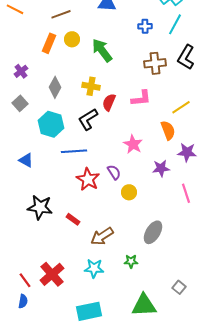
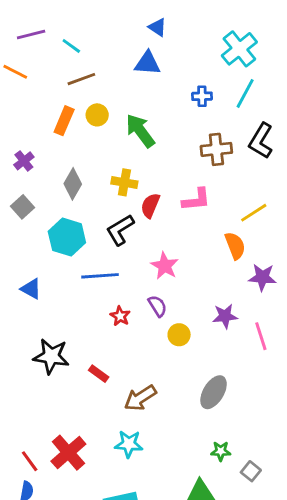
pink star: (133, 144) -> (165, 266), moved
purple star: (161, 168) -> (225, 316), moved
red star: (88, 179) -> (120, 316), size x0.6
green star: (131, 261) -> (221, 451), moved

